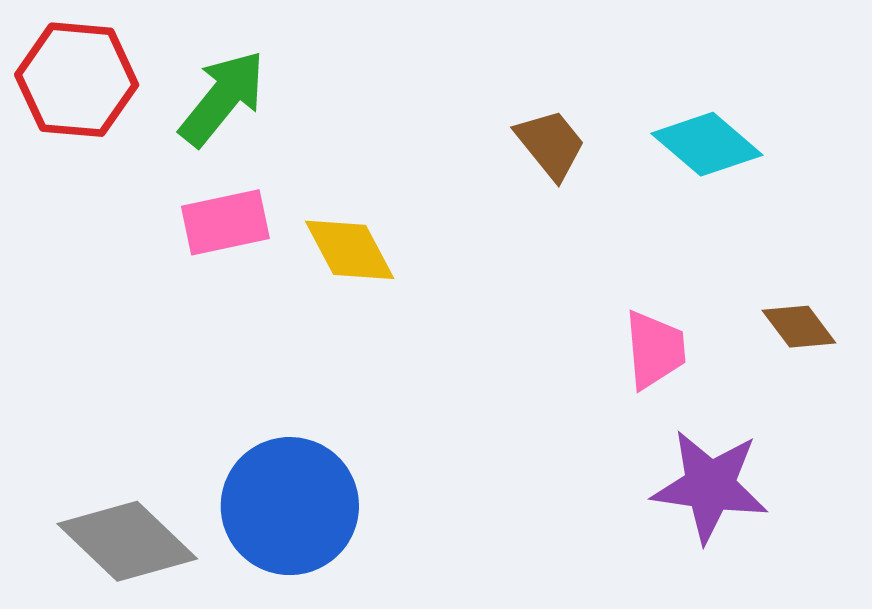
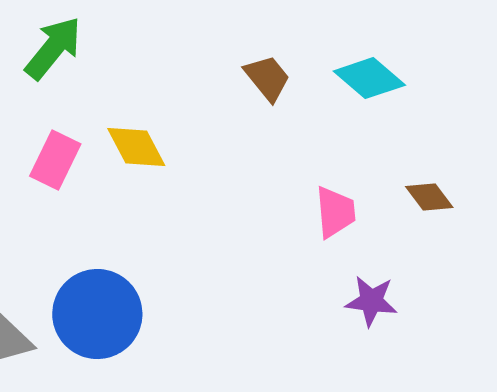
pink rectangle: (225, 222) -> (55, 160), moved, turned -52
purple star: (710, 486) -> (371, 301), size x0.7

